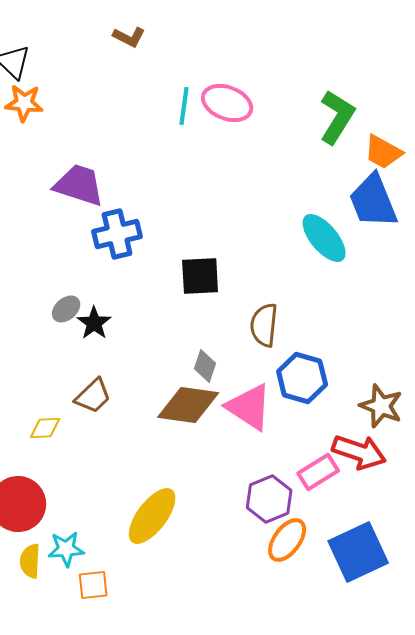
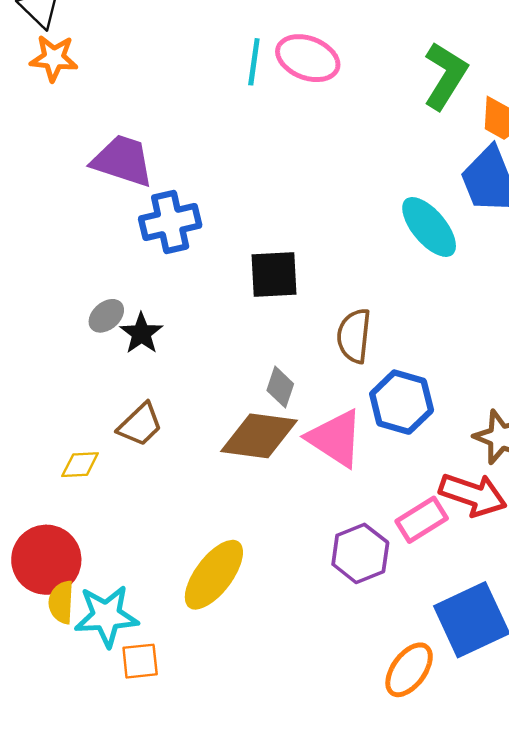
orange ellipse: (287, 540) -> (409, 670), moved
cyan star: (66, 549) -> (106, 616), size x1.4
yellow semicircle: (30, 561) -> (61, 602), moved

